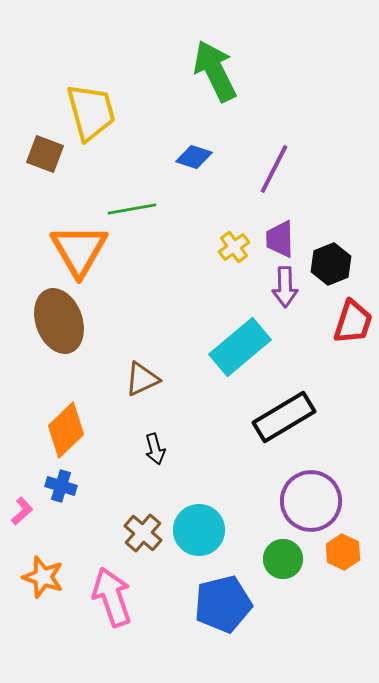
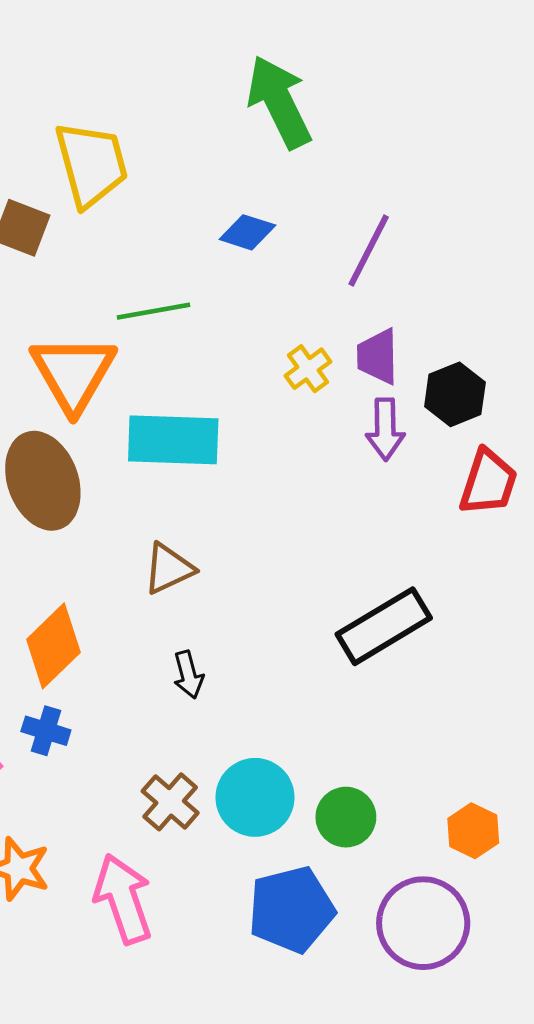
cyan rectangle: (240, 347) -> (173, 440), moved, turned 42
purple circle: (311, 501) -> (423, 923), moved
green circle: (283, 559) -> (346, 817), moved

